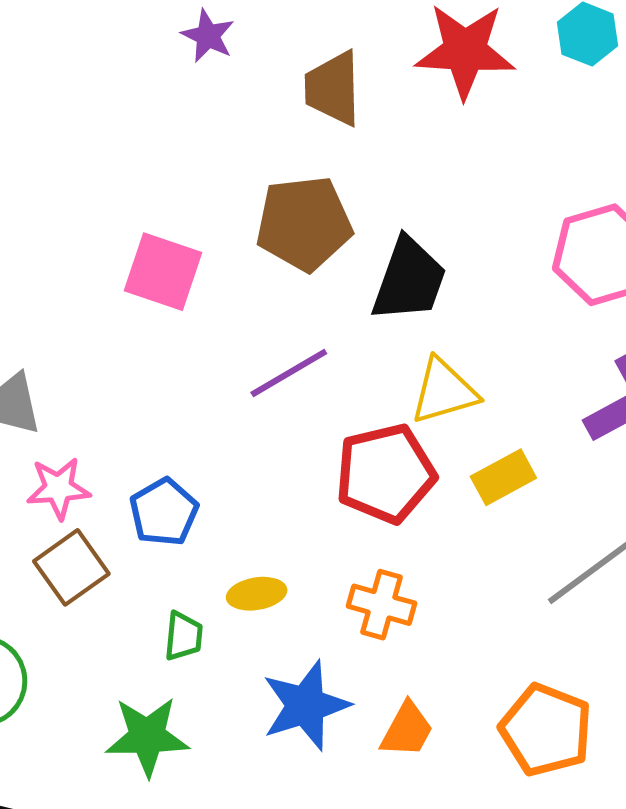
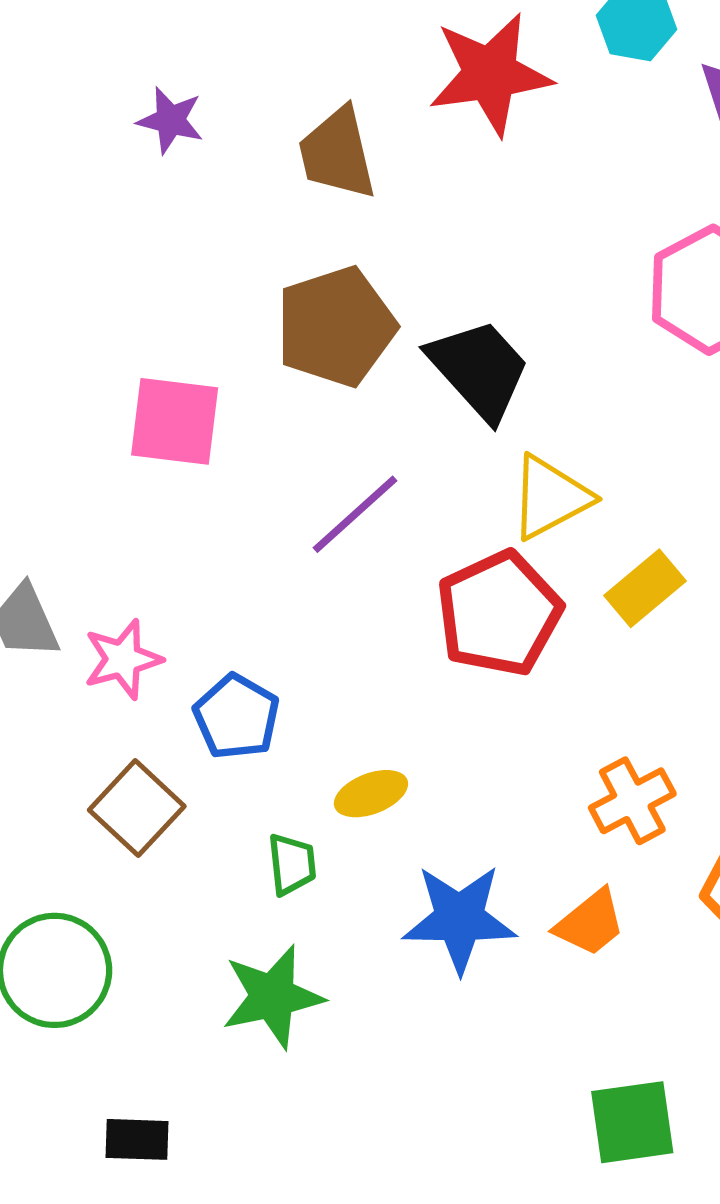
black trapezoid: (409, 280) -> (479, 369), turned -50
pink star: (58, 488) -> (123, 659), moved
orange cross: (382, 605) -> (632, 801), moved, turned -32
blue star: (306, 705) -> (459, 919), turned 30
orange trapezoid: (407, 730) -> (590, 923), turned 34

